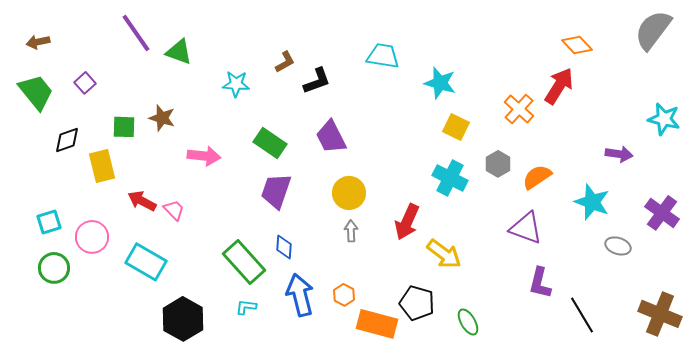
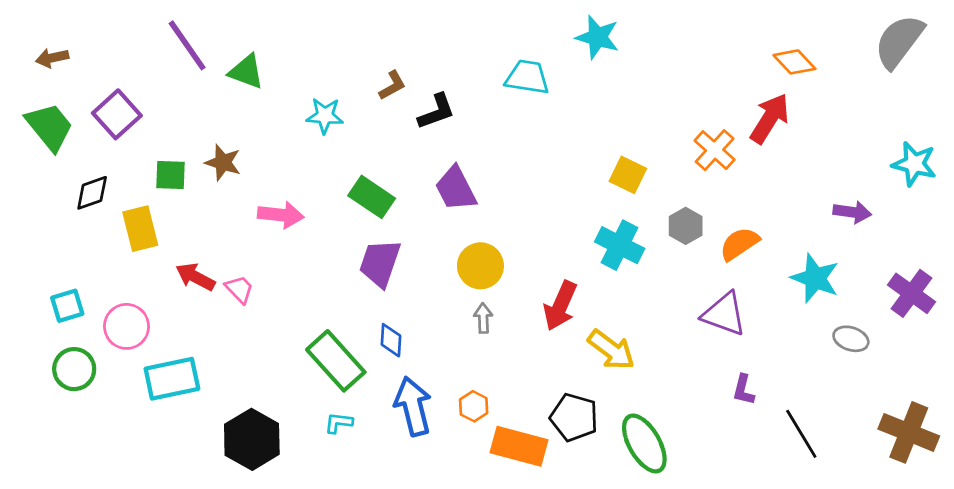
purple square: (85, 83) -> (117, 114), size x1.6
cyan star: (440, 83) -> (598, 37), moved
cyan rectangle: (146, 262) -> (172, 379), moved, turned -42
purple L-shape: (540, 283) -> (743, 390), size x0.7
green ellipse: (468, 322) -> (644, 443), size x1.6

